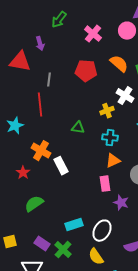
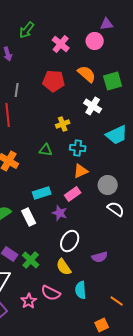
yellow cross: (107, 111) -> (63, 124), moved
green triangle: (78, 128) -> (46, 150), moved
white rectangle: (61, 166) -> (29, 217), moved
pink rectangle: (105, 184) -> (73, 194), turned 63
purple star: (121, 203) -> (60, 213), moved
cyan rectangle: (74, 225) -> (42, 193), moved

